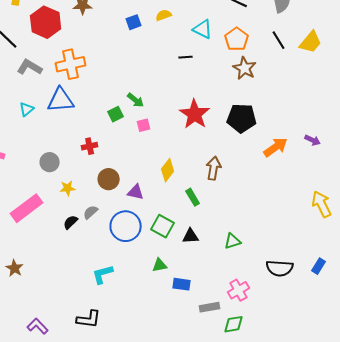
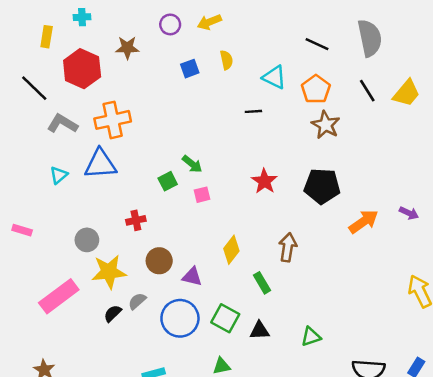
yellow semicircle: (164, 15) -> (226, 60), turned 98
red star: (195, 114) -> (264, 181), size x0.7
yellow star: (68, 188) -> (109, 272), size x1.8

